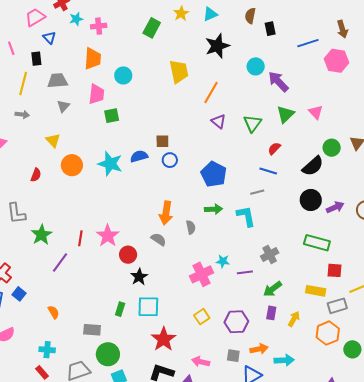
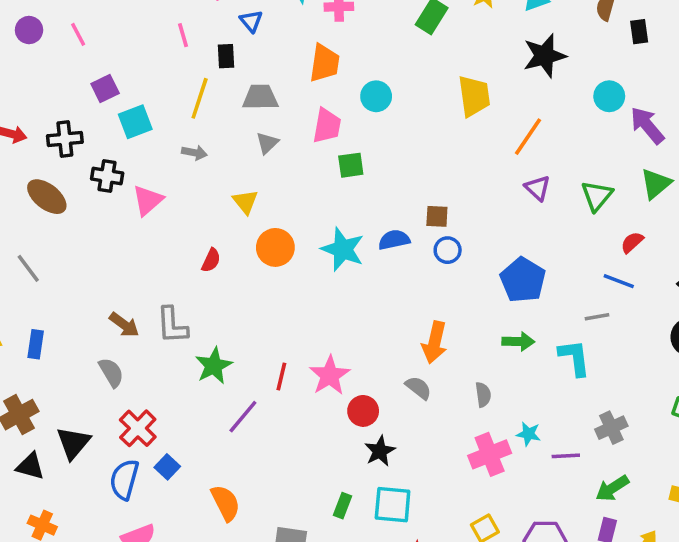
gray semicircle: (191, 227) -> (483, 395), moved
orange semicircle: (54, 312) -> (226, 503), size x1.5

